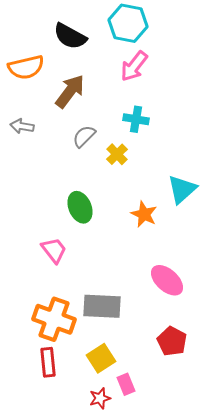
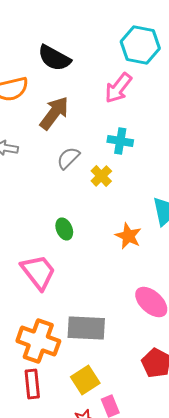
cyan hexagon: (128, 23) -> (140, 45), moved
green ellipse: (80, 207) -> (64, 229), size x0.7
pink trapezoid: (54, 250) -> (38, 272), size x1.4

